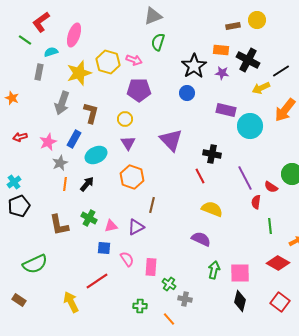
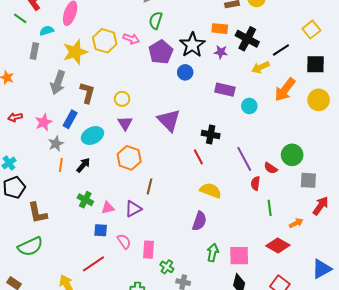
purple pentagon: (139, 90) -> (161, 52), moved, turned -30
cyan circle: (250, 126) -> (249, 106), size x0.6
brown L-shape: (59, 225) -> (37, 213), moved
purple semicircle: (201, 239) -> (199, 221), turned 84

